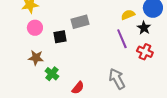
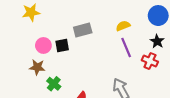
yellow semicircle: (128, 15) -> (123, 26), moved
pink circle: (35, 28) -> (43, 45), moved
black star: (144, 28) -> (157, 41), moved

